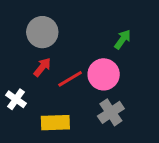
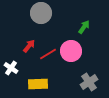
gray circle: (42, 32) -> (41, 13), moved
gray cross: (111, 112) -> (89, 82), moved

